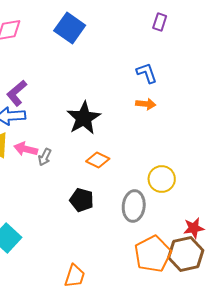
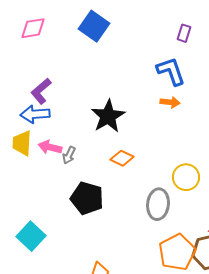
purple rectangle: (160, 22) -> (184, 33), moved
blue L-shape: (147, 73) -> (171, 71), size x1.4
black pentagon: (82, 200) -> (87, 198), moved, size x1.4

